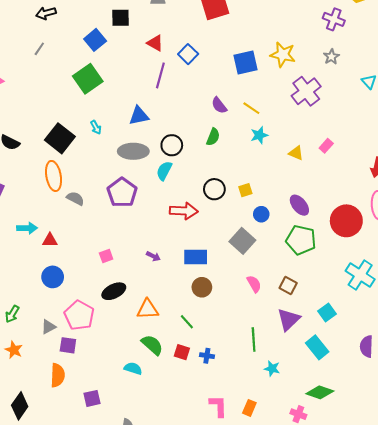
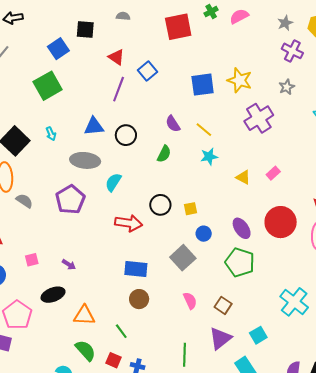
black circle: (172, 145) -> (126, 135), moved
red circle: (346, 221) -> (281, 222), moved
pink square: (106, 256) -> (32, 260), moved
purple arrow: (153, 256) -> (69, 265), moved

